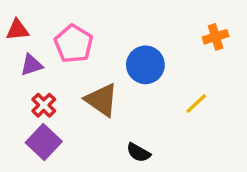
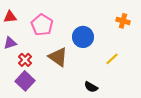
orange cross: (216, 37) -> (123, 21), turned 32
purple triangle: (31, 65) -> (10, 43), moved
black semicircle: (138, 153) -> (91, 87), moved

